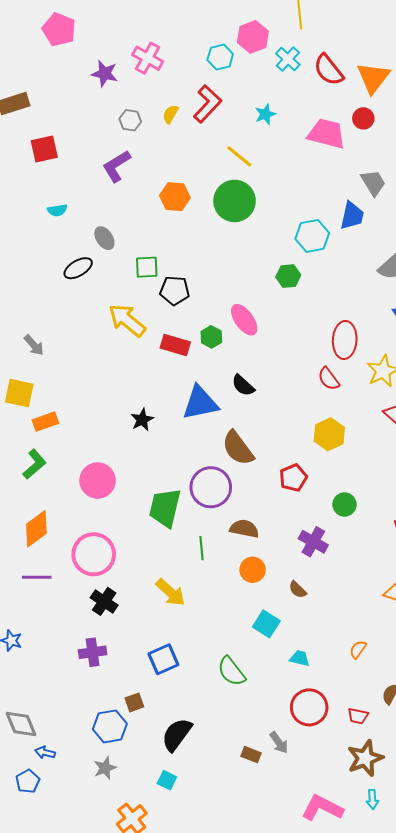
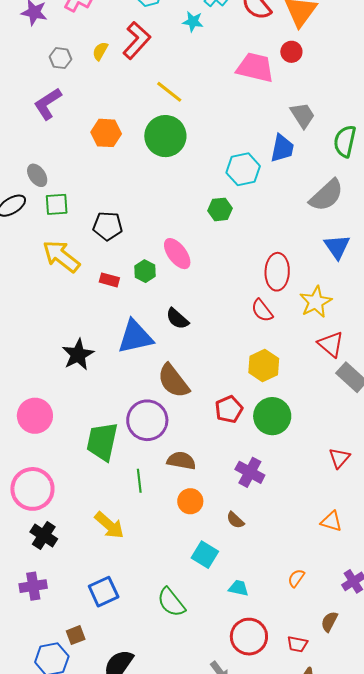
cyan star: (265, 114) -> (193, 22), moved, turned 30
green square: (147, 267) -> (57, 204), moved
red rectangle: (175, 345) -> (109, 280), size x0.7
black star: (142, 420) -> (78, 355), size x1.4
green circle: (344, 504) -> (272, 416), moved, size x1.6

